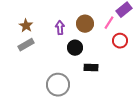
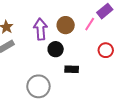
purple arrow: (60, 28) -> (40, 29), size x1.5
red circle: (120, 41) -> (106, 50), moved

